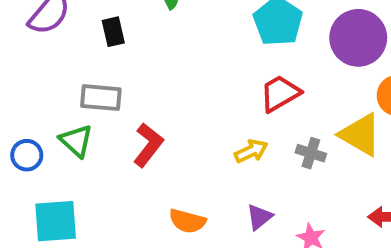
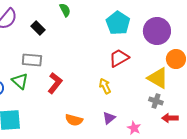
black rectangle: (113, 32) -> (38, 28), turned -32
yellow arrow: (251, 151) -> (105, 86), turned -91
gray cross: (311, 153) -> (156, 101), moved

